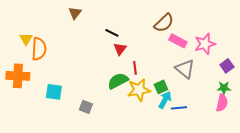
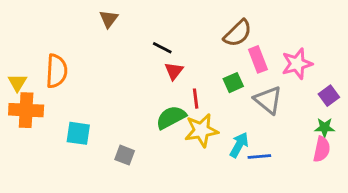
yellow triangle: (26, 39) -> (17, 83), moved
pink rectangle: (178, 41) -> (258, 59), turned 42
green square: (161, 87) -> (233, 83), moved

